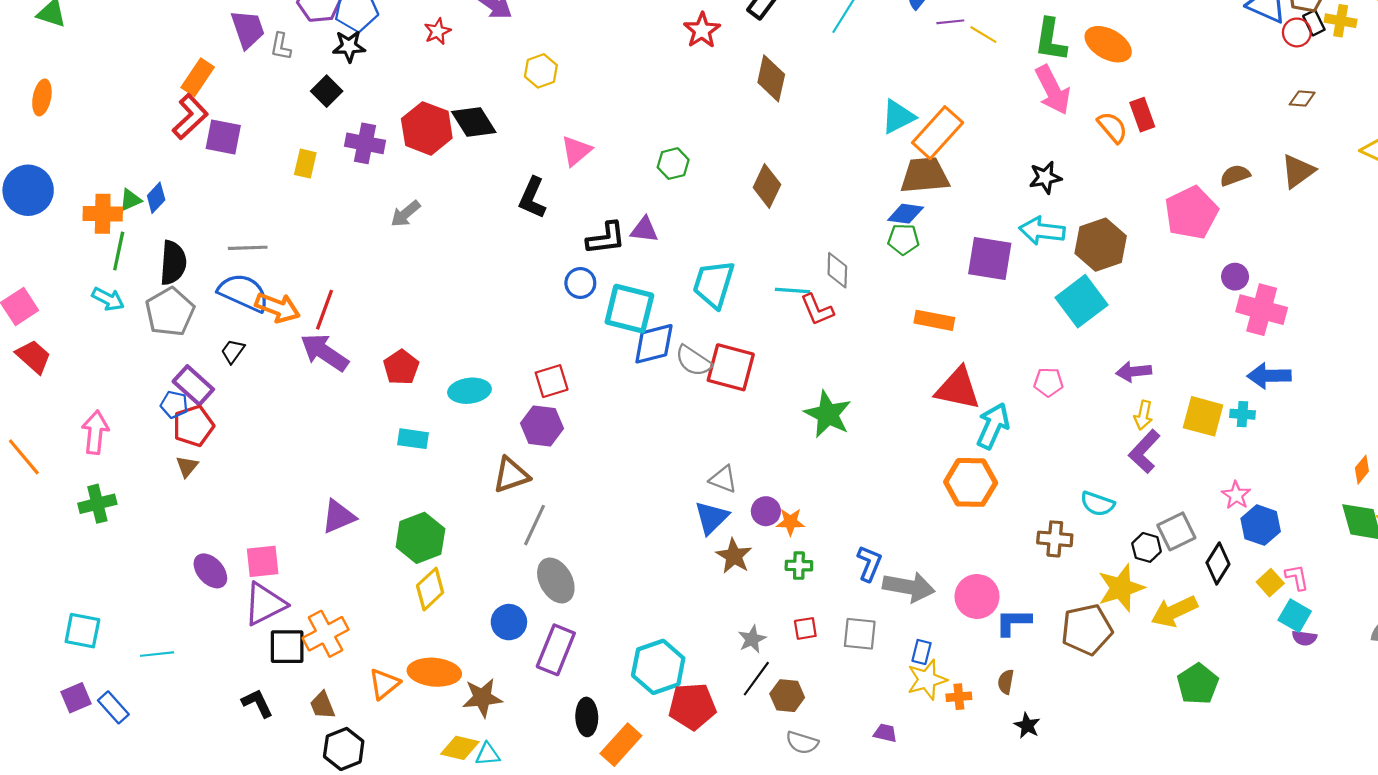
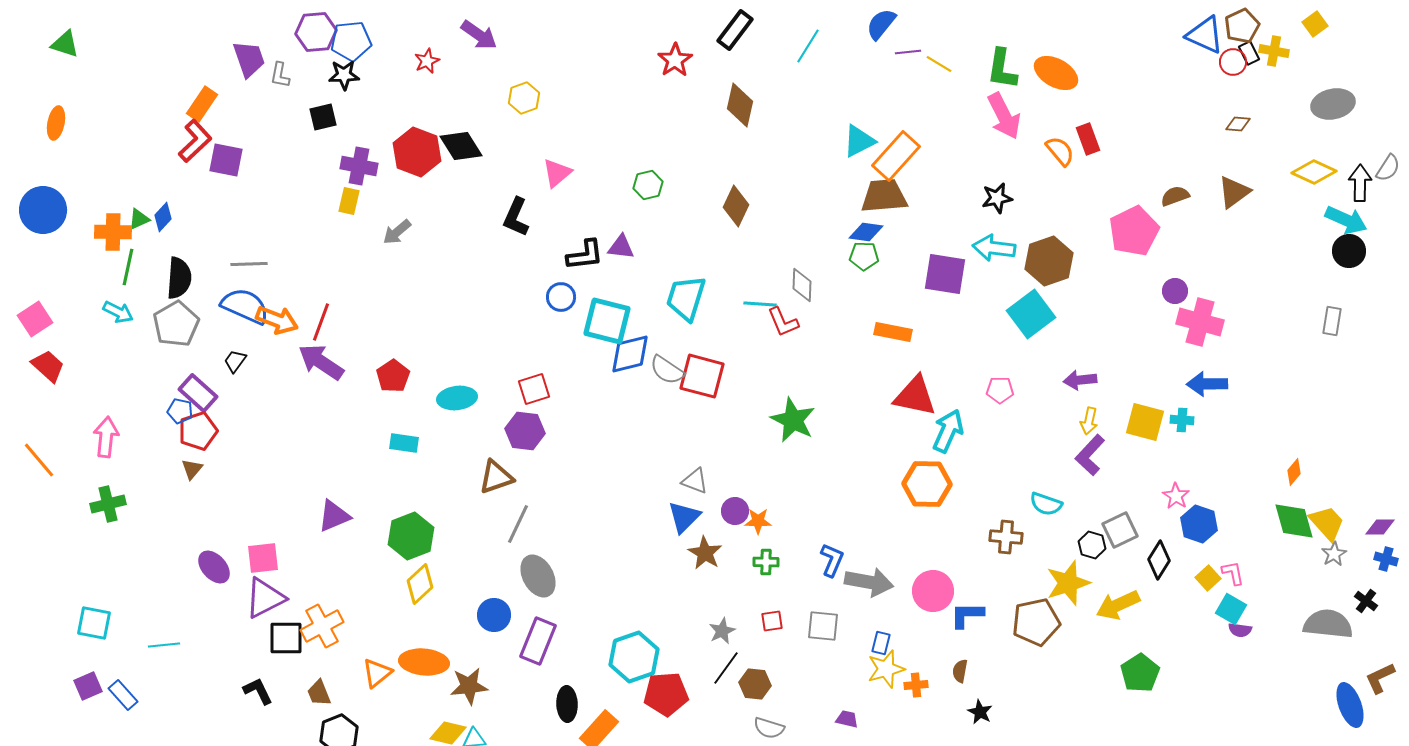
black square: (327, 91) -> (323, 117), turned 32
yellow rectangle: (305, 164) -> (349, 201), moved

